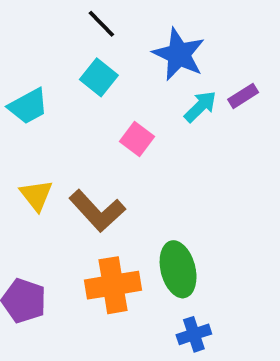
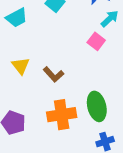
pink square: (137, 139) -> (96, 41), moved
brown L-shape: (97, 211) -> (53, 75), size x0.7

